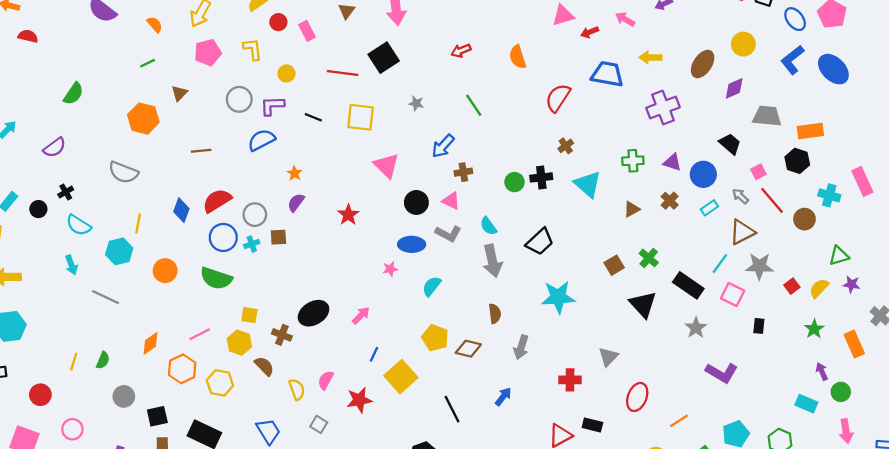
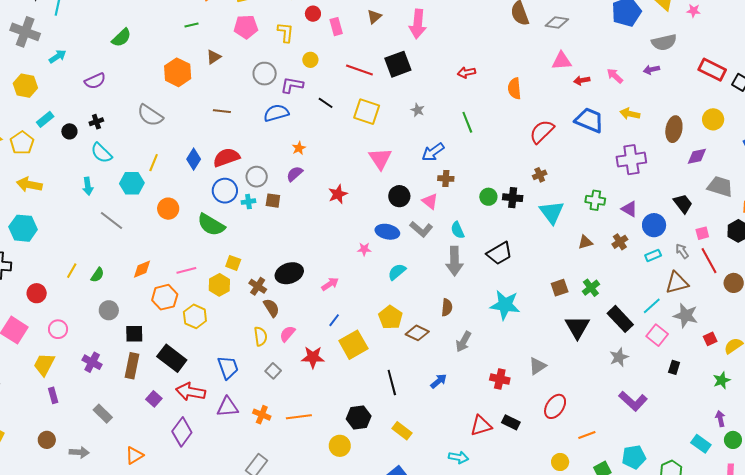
brown ellipse: (703, 64) -> (674, 129), turned -35
brown semicircle: (264, 366) -> (271, 308), moved

